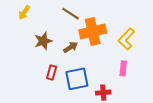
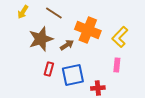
brown line: (71, 14) -> (54, 13), moved
orange cross: (93, 31) -> (88, 30), turned 35
brown star: (43, 41) -> (41, 39), size x1.4

